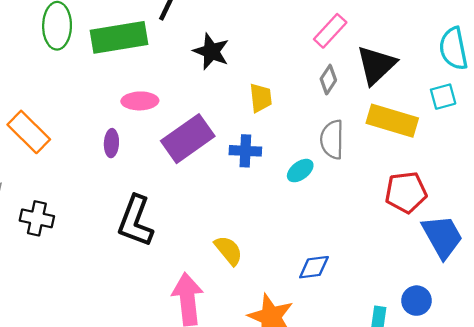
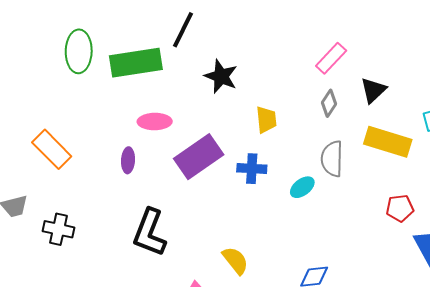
black triangle: (376, 65) -> (373, 90), size x0.7
red pentagon: (406, 192) -> (400, 208), size x0.7

